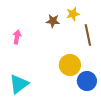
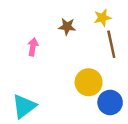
yellow star: (73, 14) -> (102, 18), moved
pink arrow: (17, 37) -> (33, 47), moved

